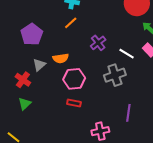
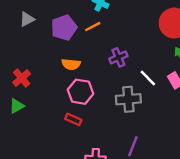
purple pentagon: (32, 34) -> (64, 28), moved
gray triangle: (39, 65) -> (27, 19), moved

